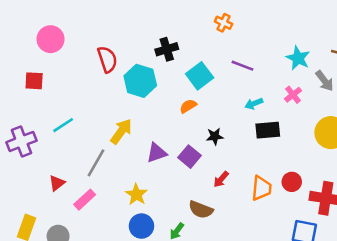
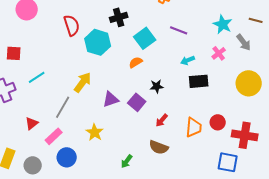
red square: (34, 81) -> (14, 53), moved
brown semicircle: (201, 210) -> (159, 147), moved
blue circle: (141, 226) -> (67, 157), moved

